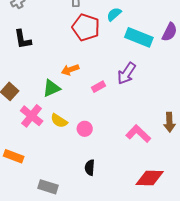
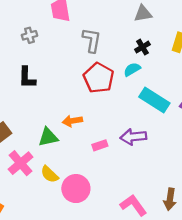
purple arrow: (127, 73) -> (133, 137), turned 40
pink circle: (85, 129) -> (76, 189), size x1.6

